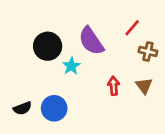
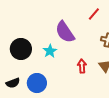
red line: (132, 28) -> (94, 14), moved
black circle: (48, 46) -> (21, 49), moved

